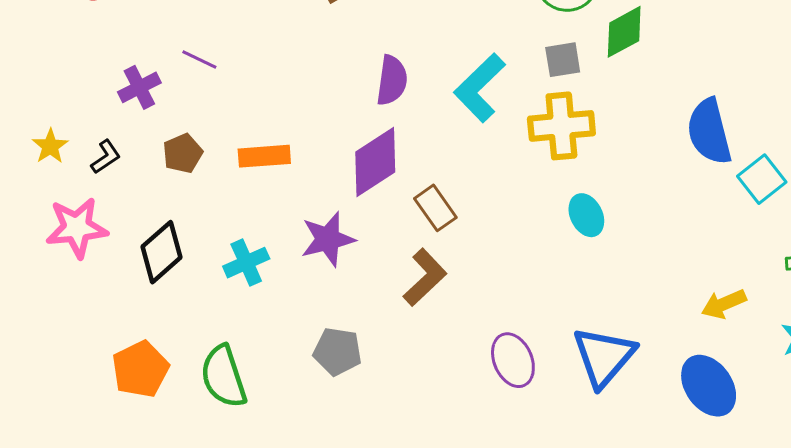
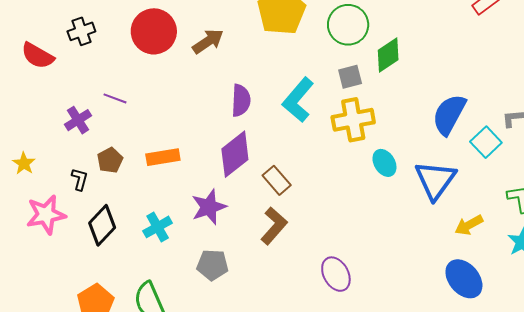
blue semicircle: (709, 132) -> (449, 114), turned 48
black L-shape: (106, 157) -> (80, 179), moved, turned -35
cyan ellipse: (586, 215) -> (384, 163), moved
gray pentagon: (337, 352) -> (212, 265), moved
blue triangle: (604, 357) -> (435, 180), moved

